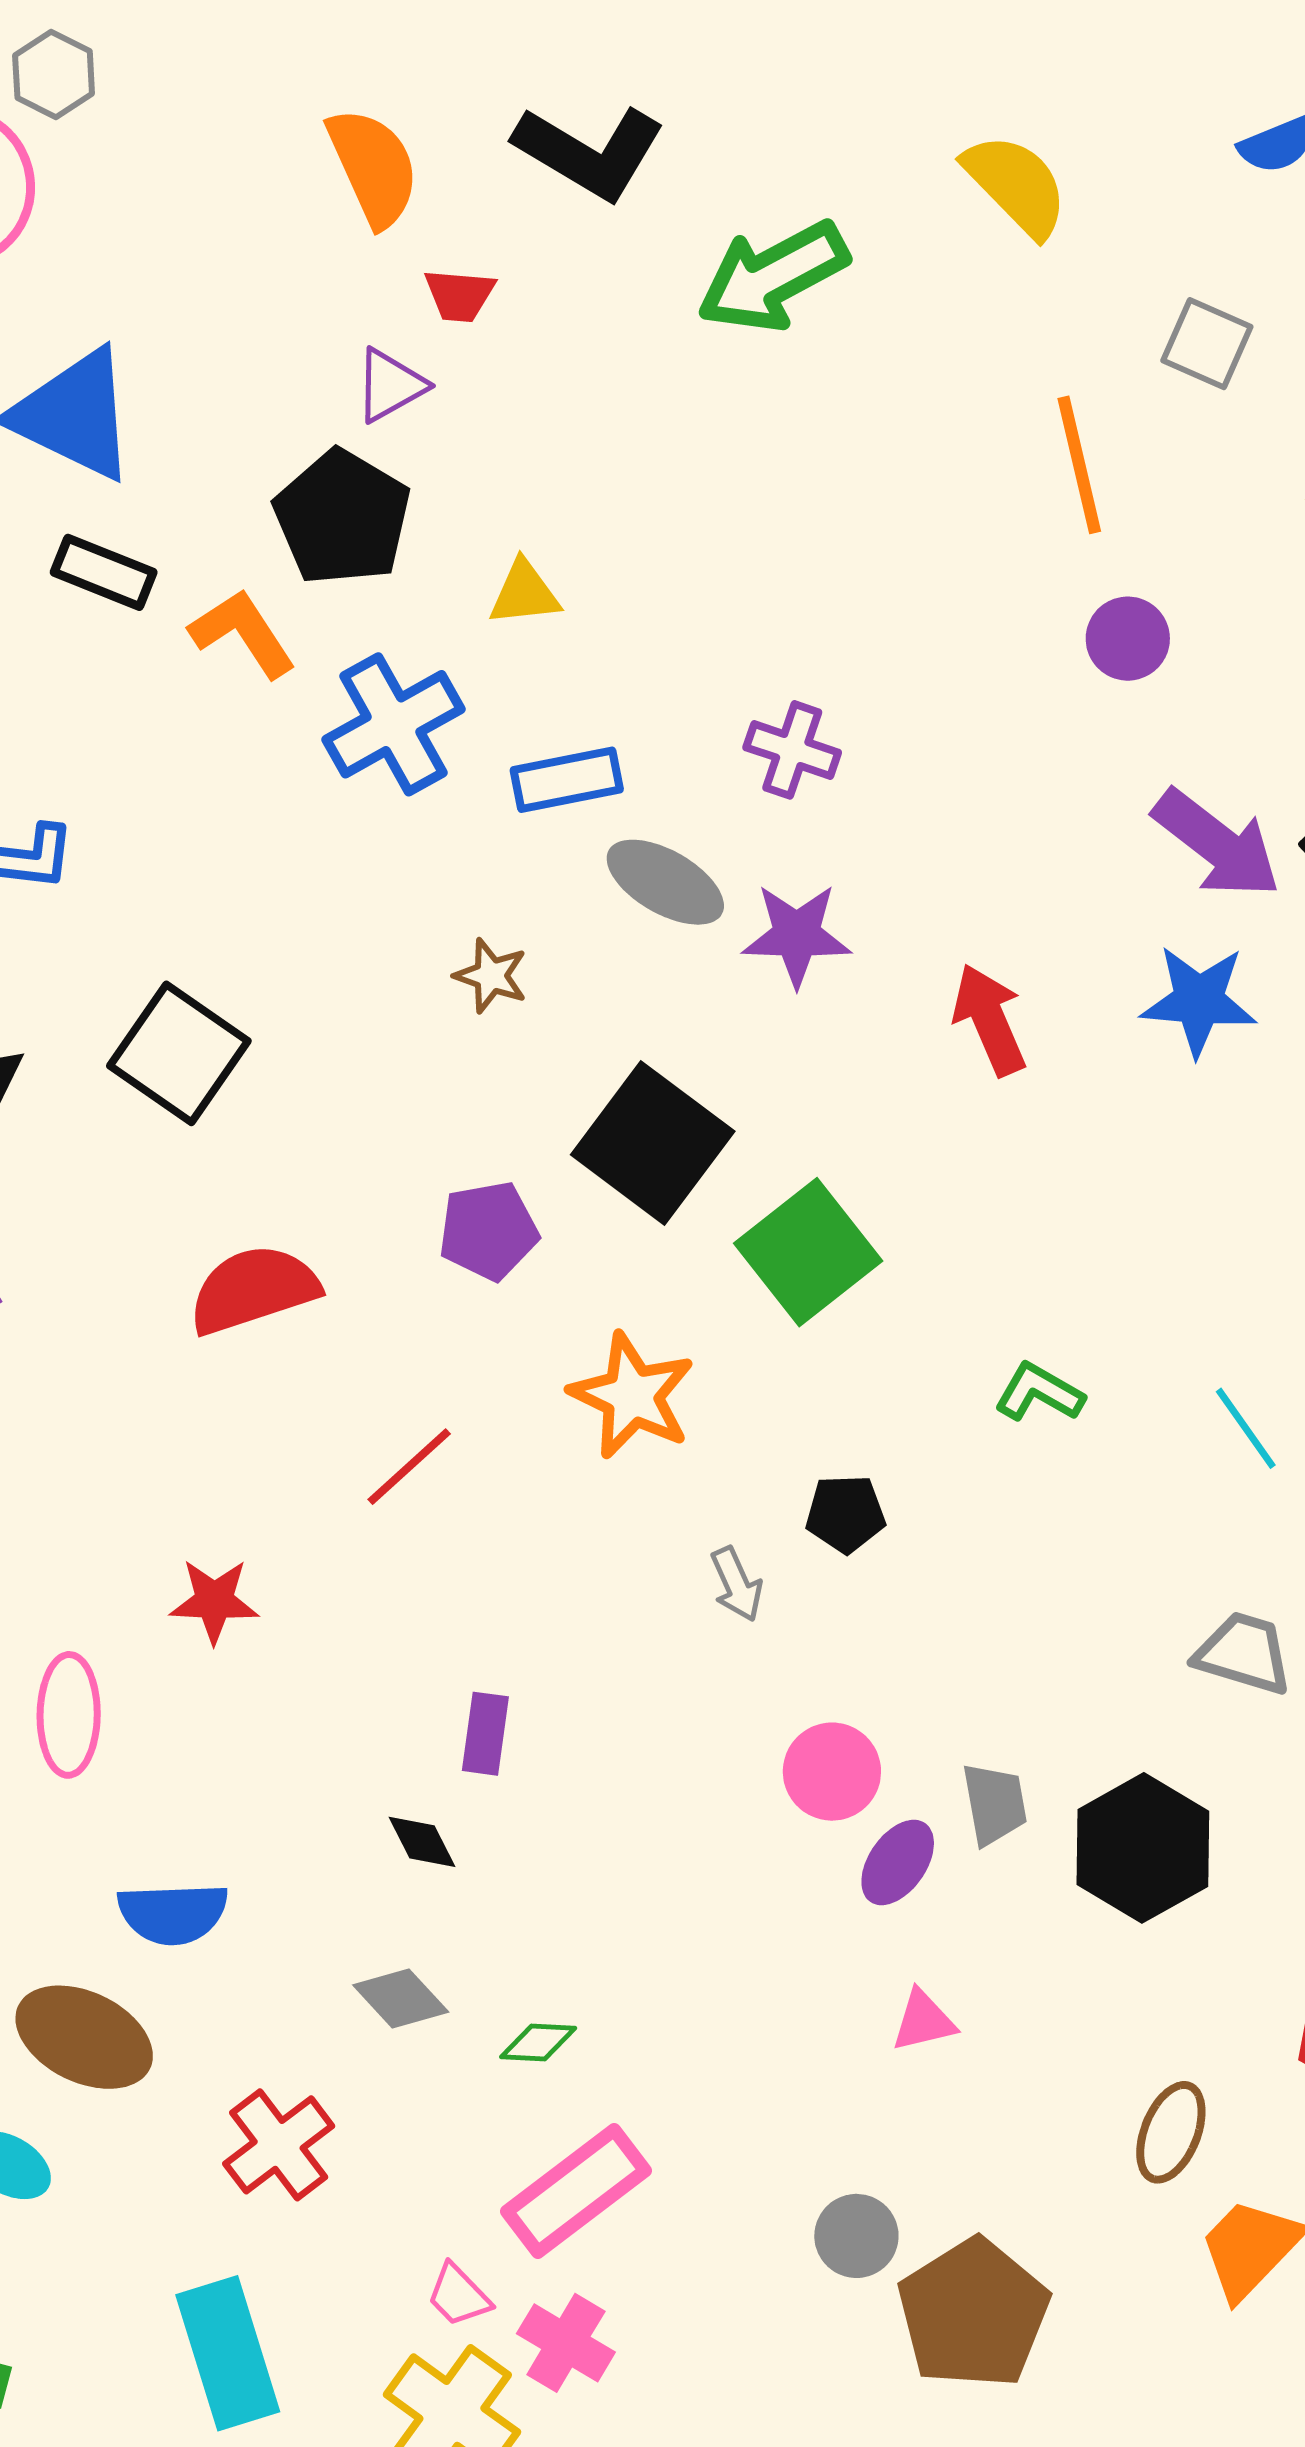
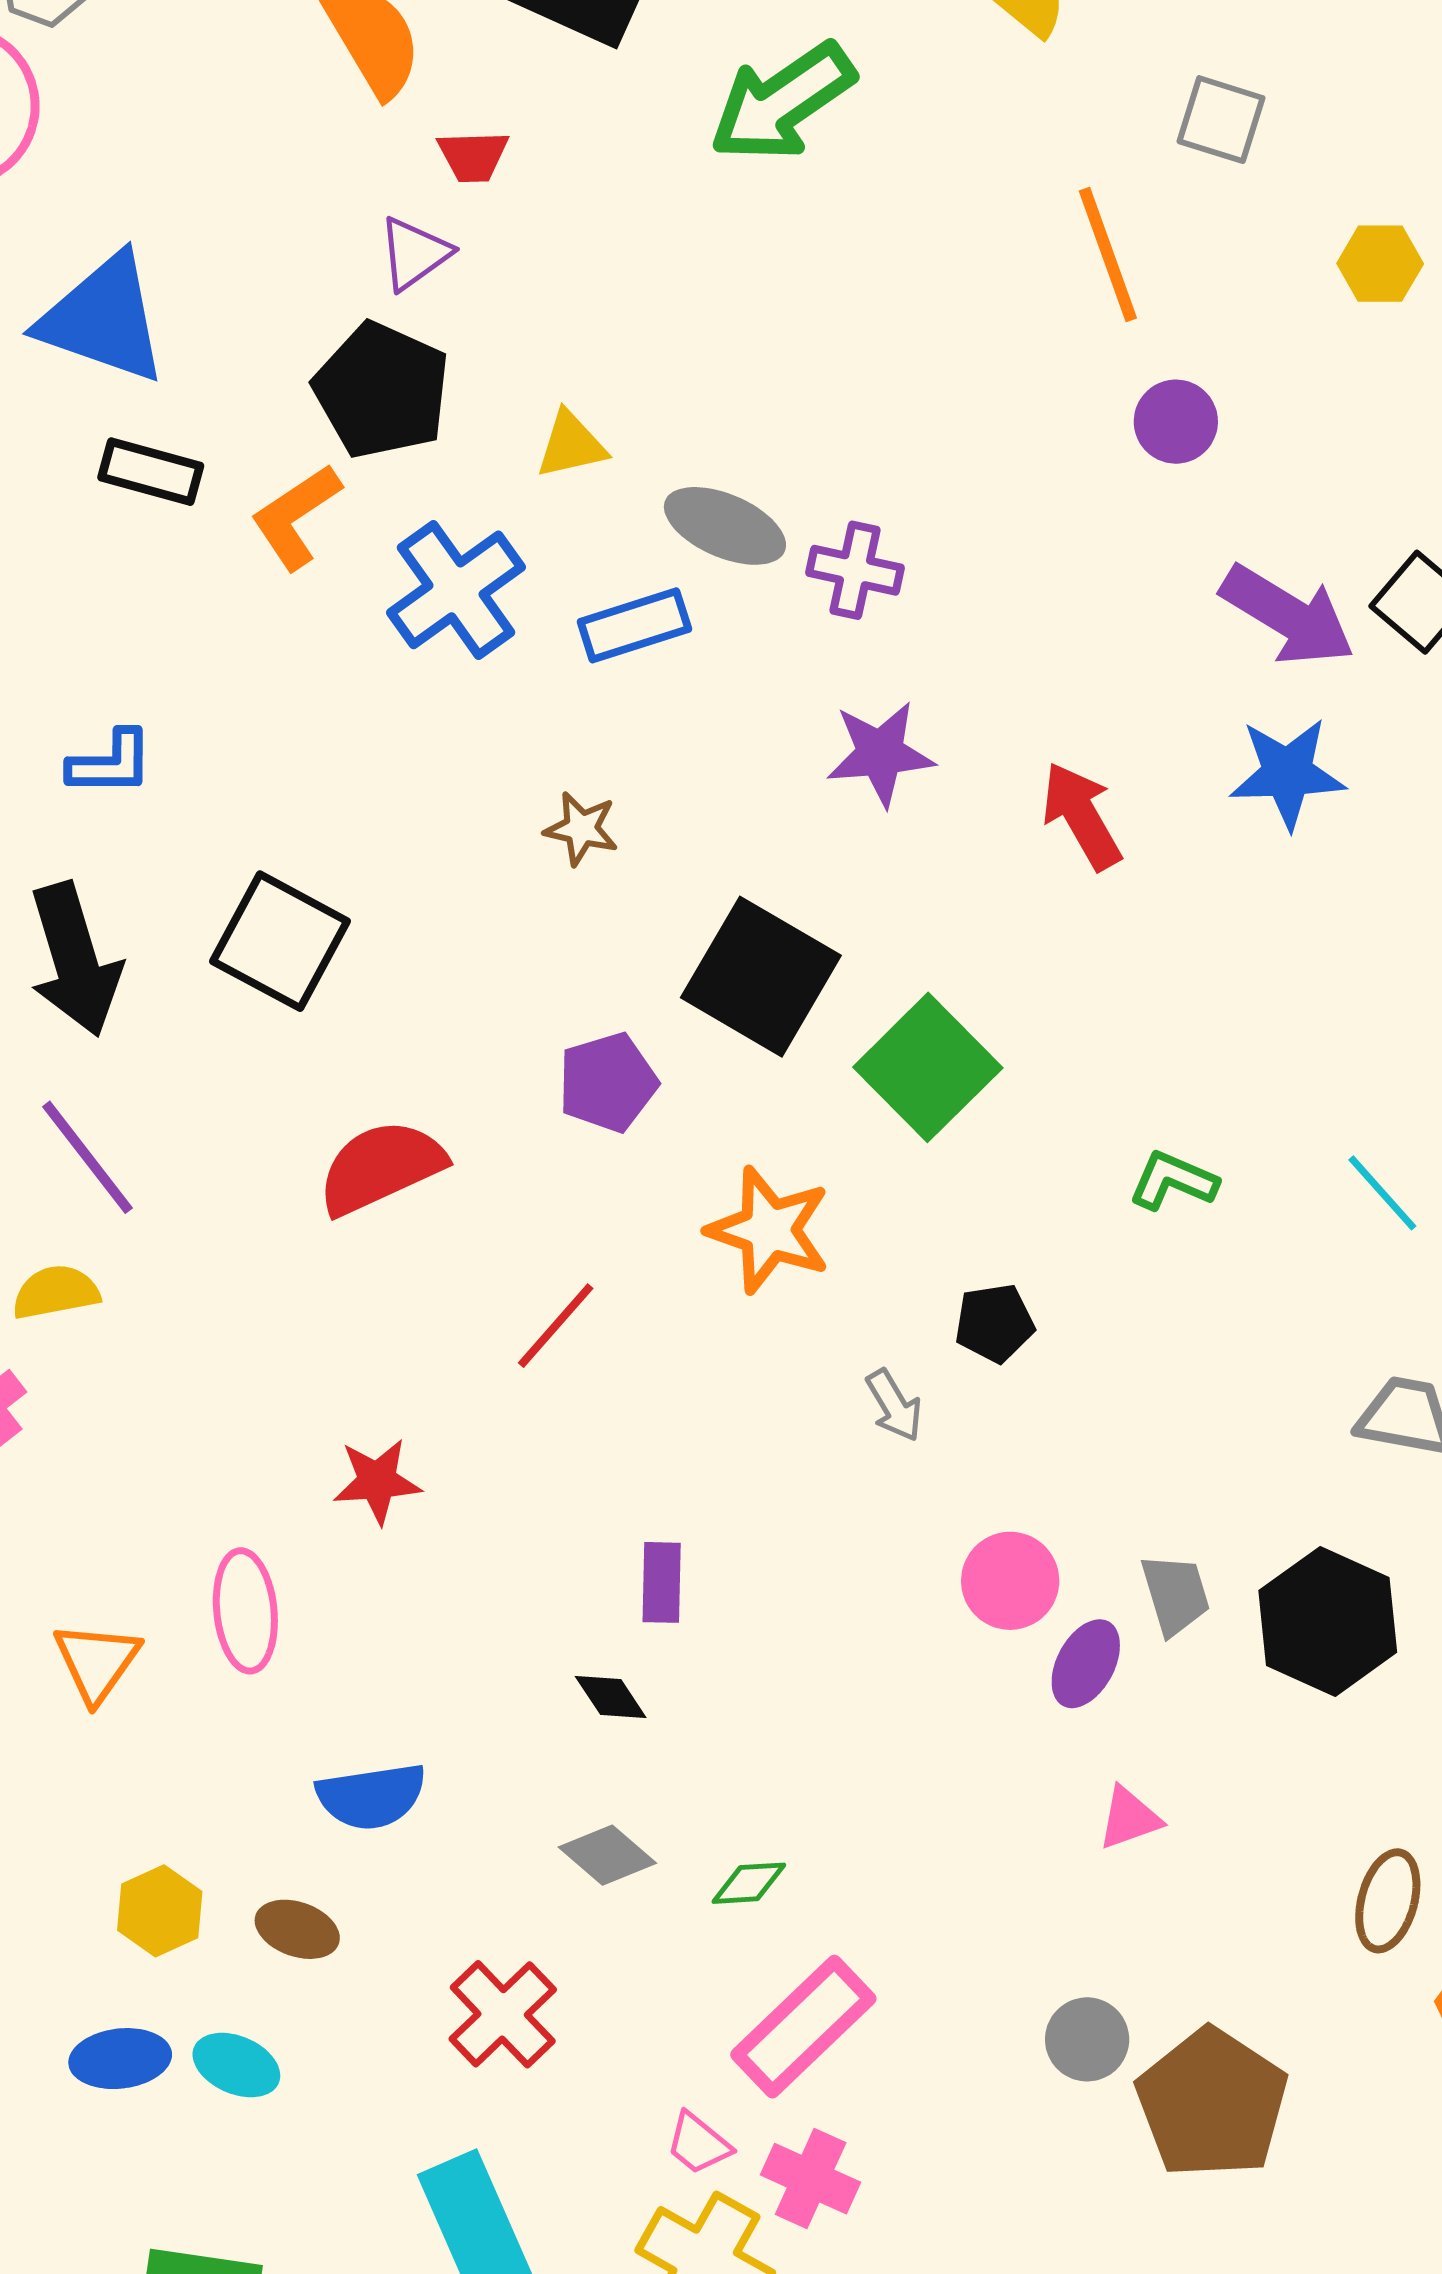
orange L-shape: (243, 633) -> (296, 516), turned -84
gray ellipse: (665, 882) -> (725, 526), moved
brown ellipse: (84, 2037) -> (297, 1929), size x0.6

